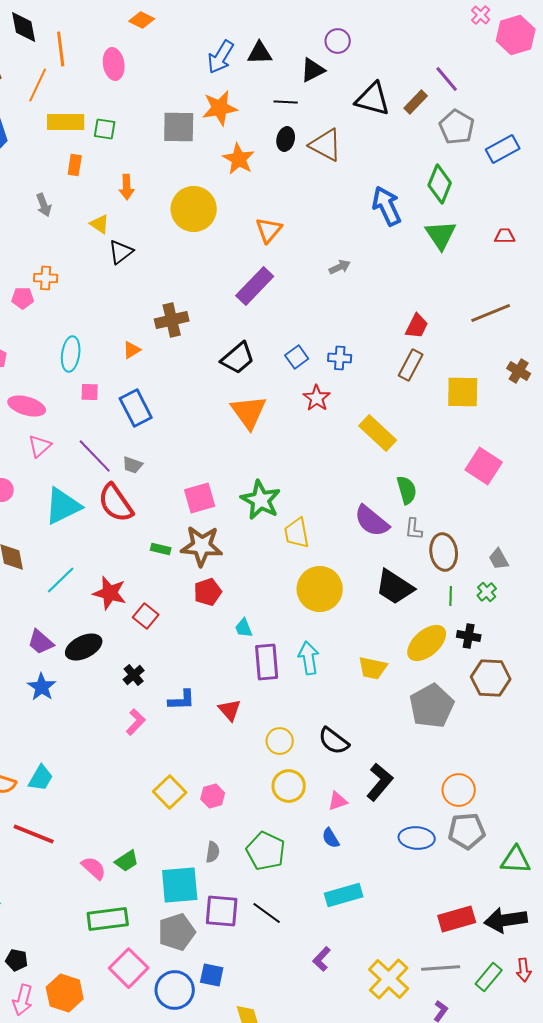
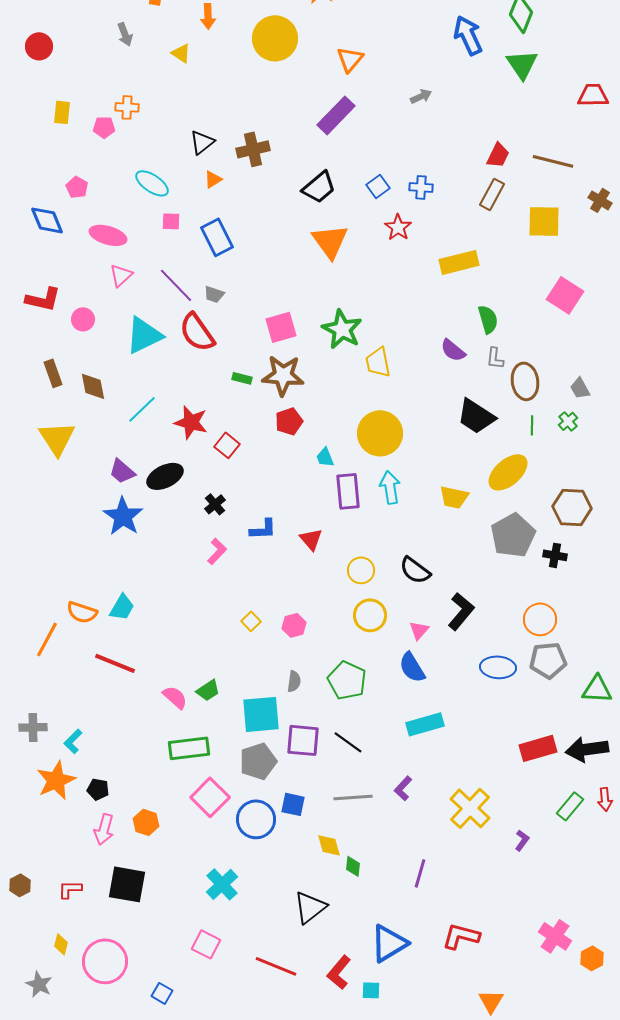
red trapezoid: (505, 236) -> (593, 95), moved, size x1.5
black triangle: (121, 252) -> (202, 142), moved
brown line: (491, 313) -> (553, 161), moved, turned 36
cyan ellipse: (71, 354) -> (152, 183), turned -64
yellow rectangle: (378, 433) -> (459, 262), turned -57
purple semicircle: (372, 521) -> (453, 350), size x0.7
yellow circle: (320, 589) -> (380, 433), moved
black cross: (469, 636) -> (555, 555), moved
blue star: (42, 687) -> (123, 516), size x1.4
yellow square: (170, 792) -> (251, 621), size x0.6
pink triangle: (338, 801) -> (419, 630), turned -30
blue semicircle: (331, 838) -> (412, 667), size x1.5
gray line: (441, 968) -> (353, 797), moved
orange hexagon: (65, 993) -> (146, 822), size x0.7

